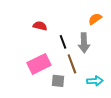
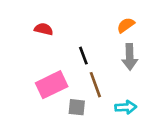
red semicircle: (40, 26) -> (44, 29), moved
gray arrow: (84, 43) -> (130, 57), moved

